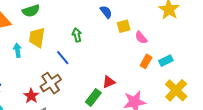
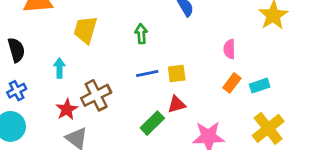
yellow square: (124, 26) -> (177, 73), moved
pink semicircle: (141, 38) -> (229, 49), turned 32
cyan arrow: (17, 50) -> (59, 68), moved
blue line: (63, 58) -> (147, 74), moved, turned -70

